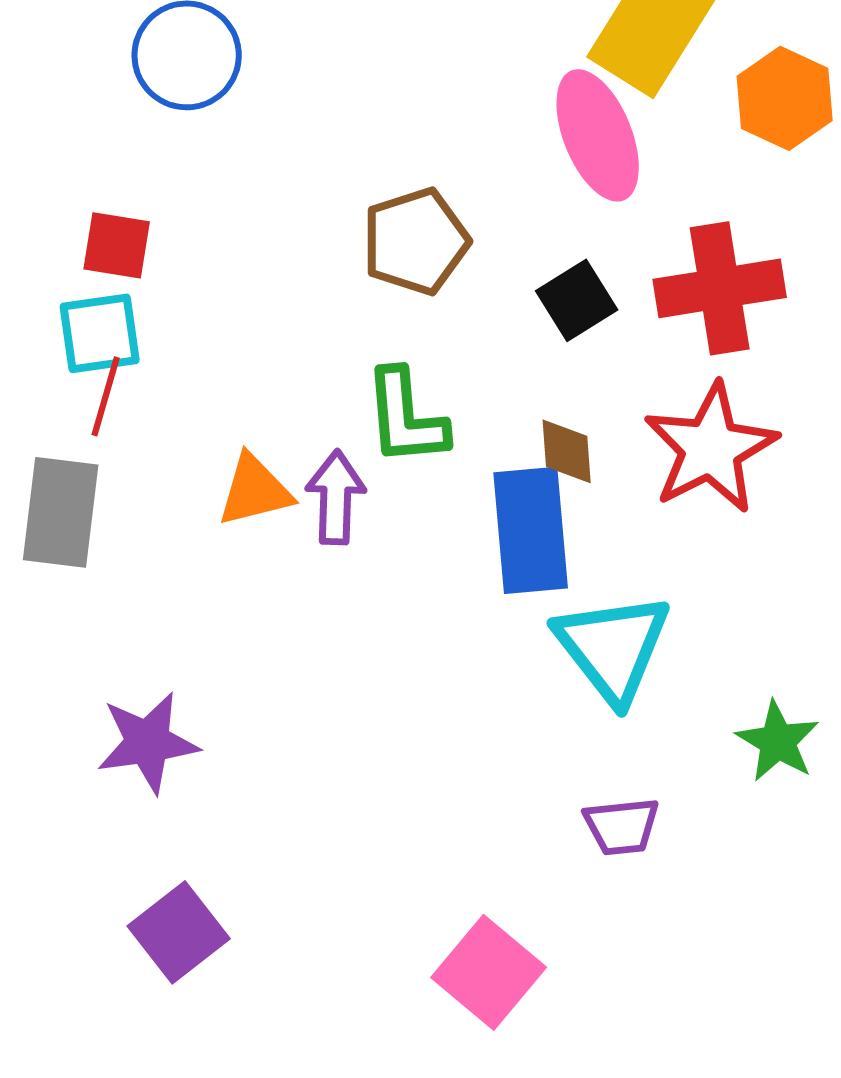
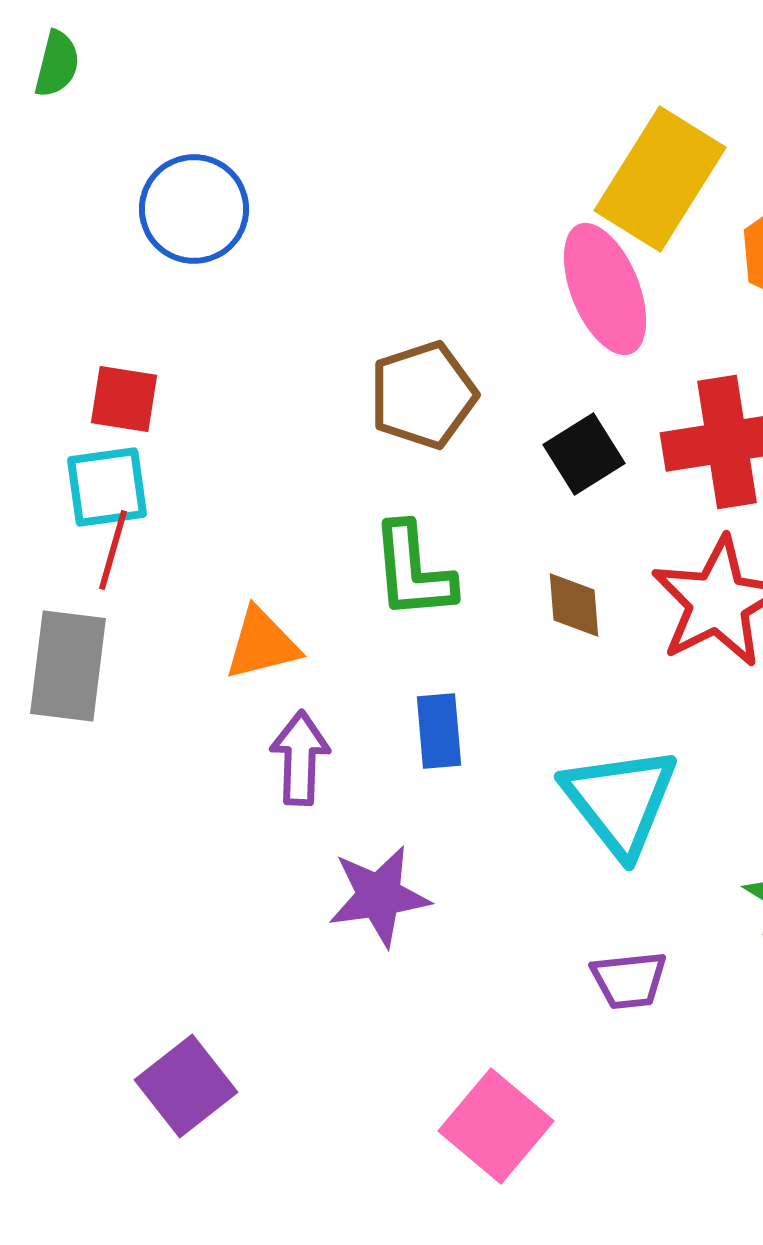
purple arrow: (336, 497) -> (300, 758), moved
blue rectangle: (531, 530) -> (439, 731), moved, size x0.6
purple star: (148, 742) -> (379, 896), moved

